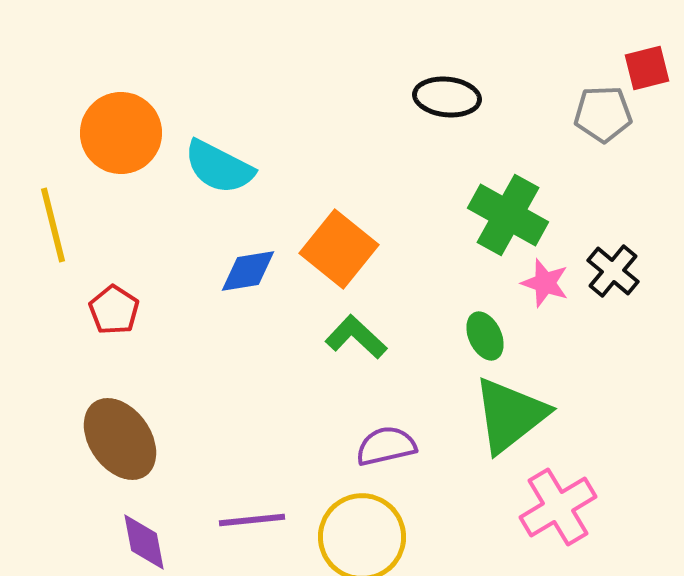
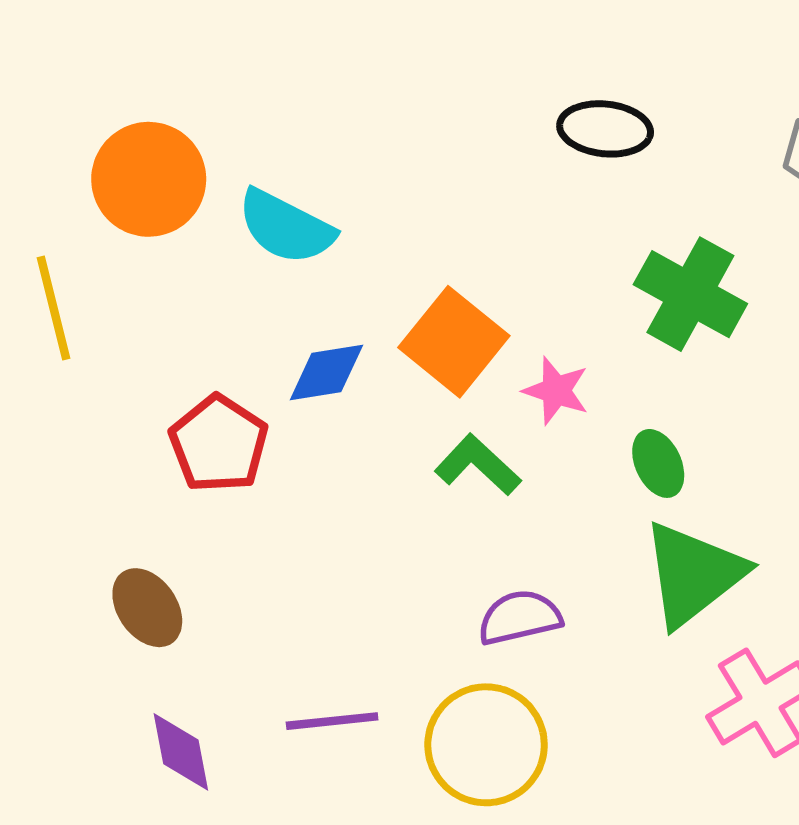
pink star: (545, 283) -> (556, 391), moved
red pentagon: (114, 310) -> (219, 444), moved, size x1.4
brown ellipse: (120, 439) -> (147, 608), size x0.7

